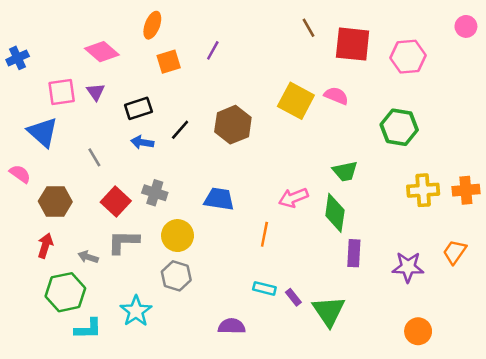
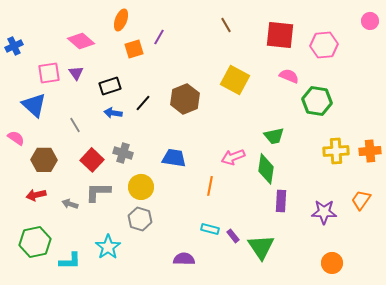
brown line: (308, 28) -> (226, 25), moved
purple line: (213, 50) -> (159, 37), moved
pink semicircle: (336, 96) -> (289, 76), moved
red arrow: (45, 246) -> (36, 195), turned -120
green hexagon: (65, 292) -> (35, 242), moved

